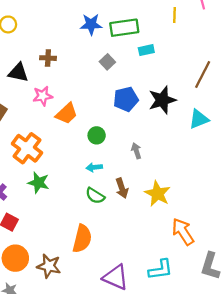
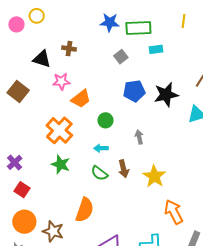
orange cross: (27, 148) -> (59, 130), moved
green star: (38, 183) -> (61, 164), moved

